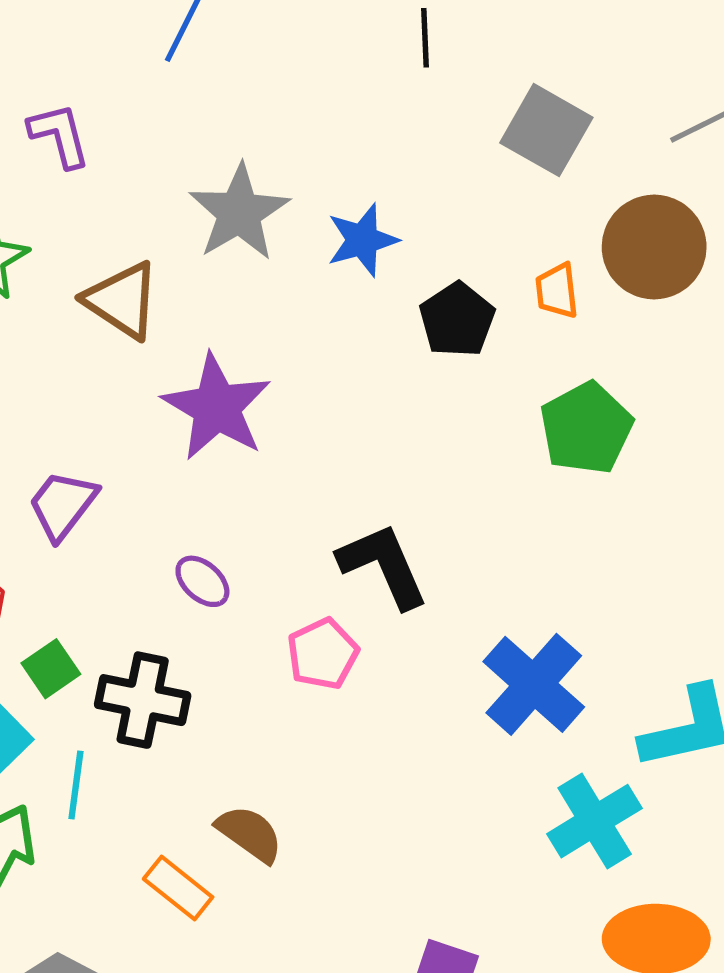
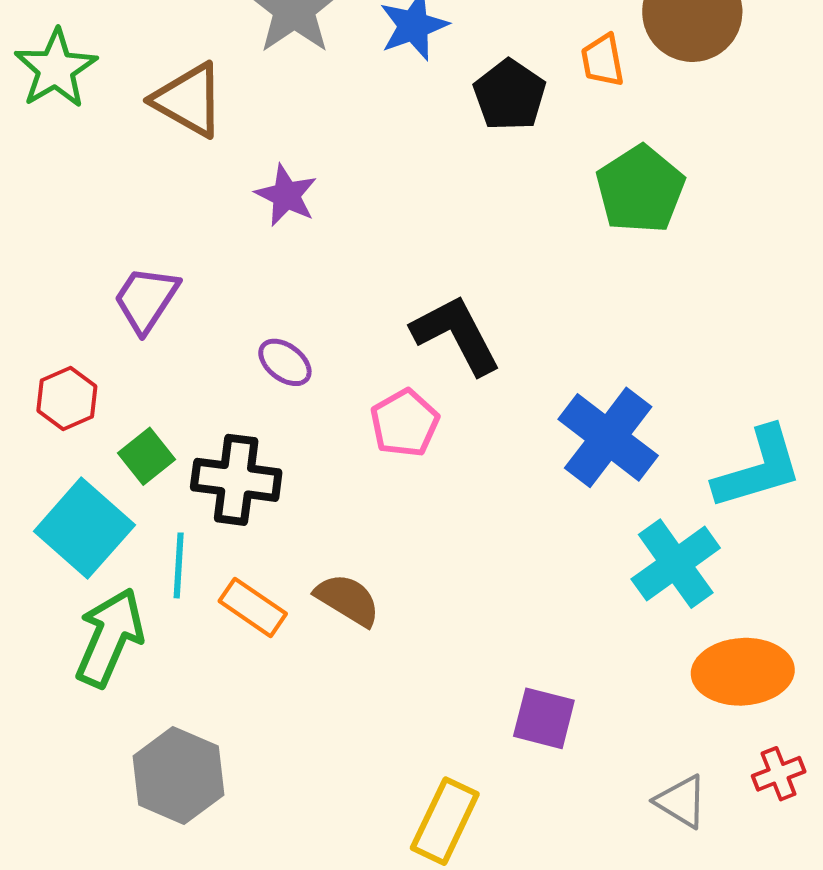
purple star: (217, 407) -> (286, 195), size x0.6
orange rectangle: (178, 888) -> (253, 607), moved

